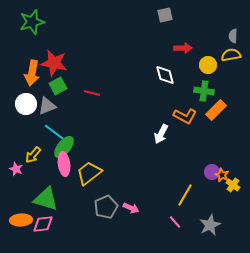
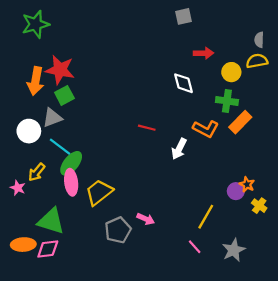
red line: (92, 93) -> (147, 128), moved
white circle: (26, 104) -> (29, 131), moved
orange star: (222, 175) -> (247, 184), moved
pink arrow: (131, 208) -> (146, 219), moved

